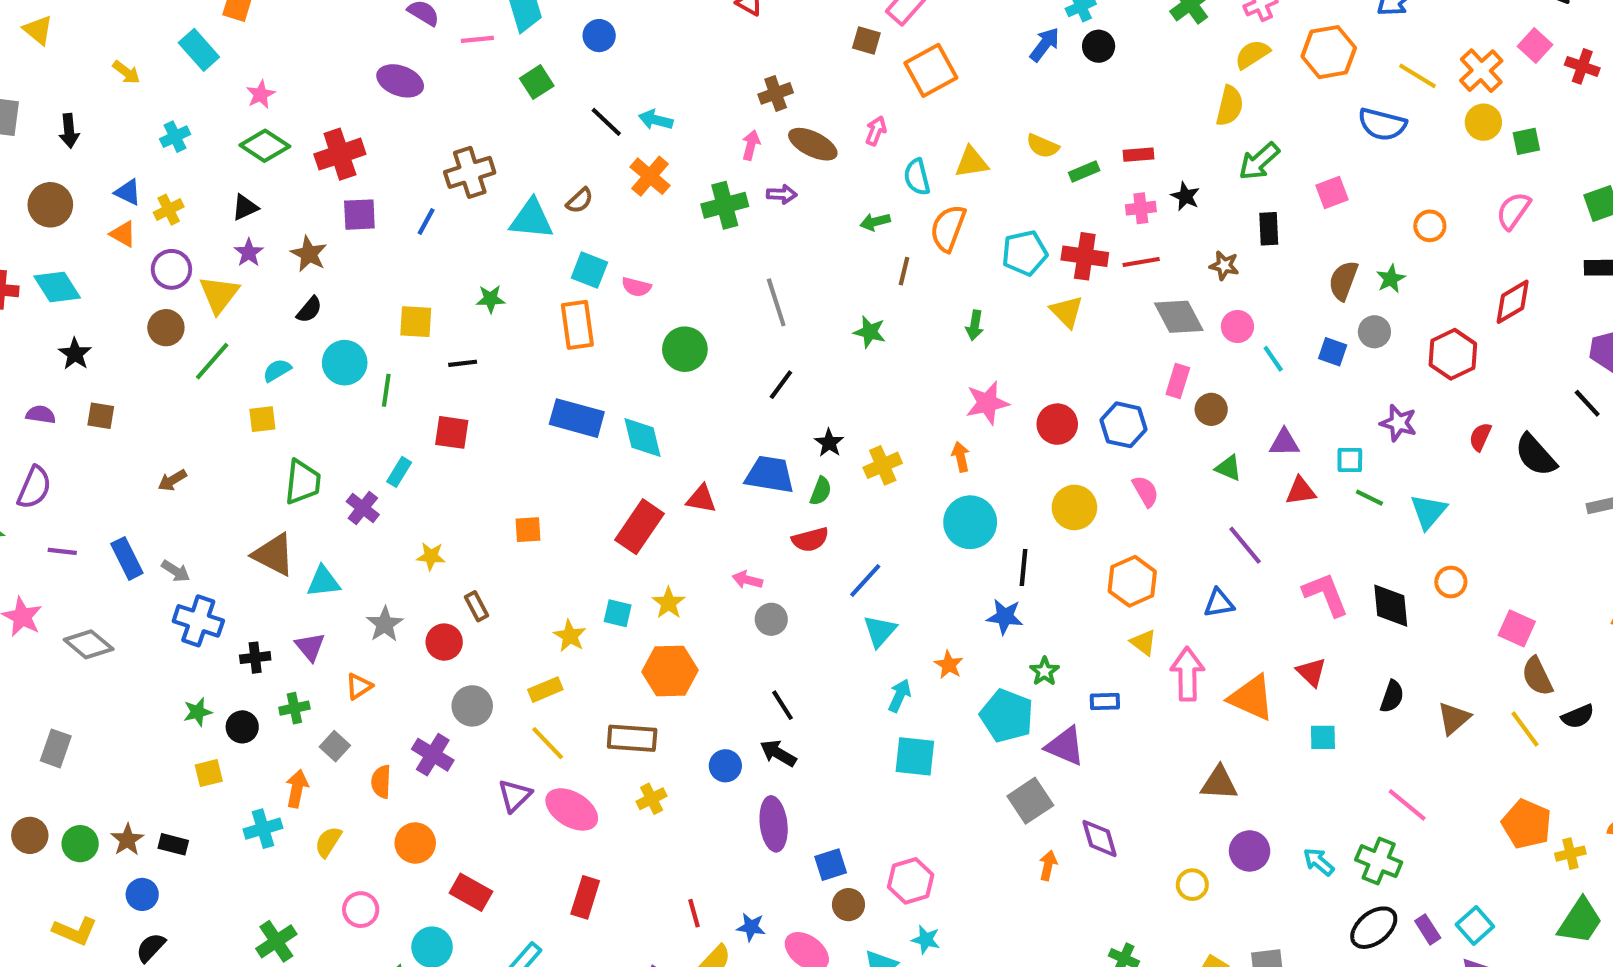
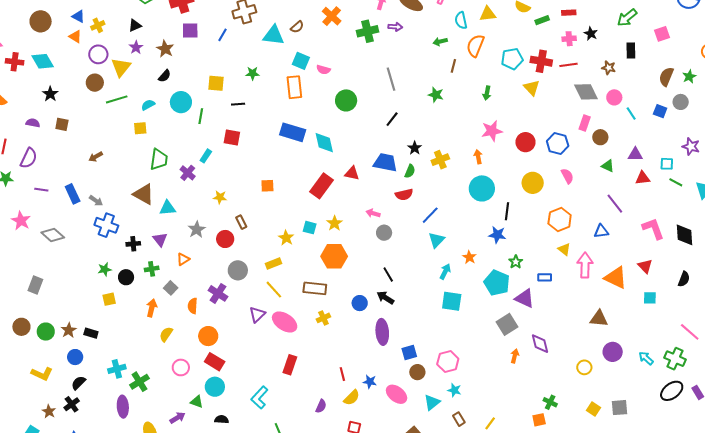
green line: (212, 361) -> (117, 99), turned 30
cyan cross: (263, 829) -> (117, 369), moved
red rectangle: (471, 892) -> (215, 362), moved

